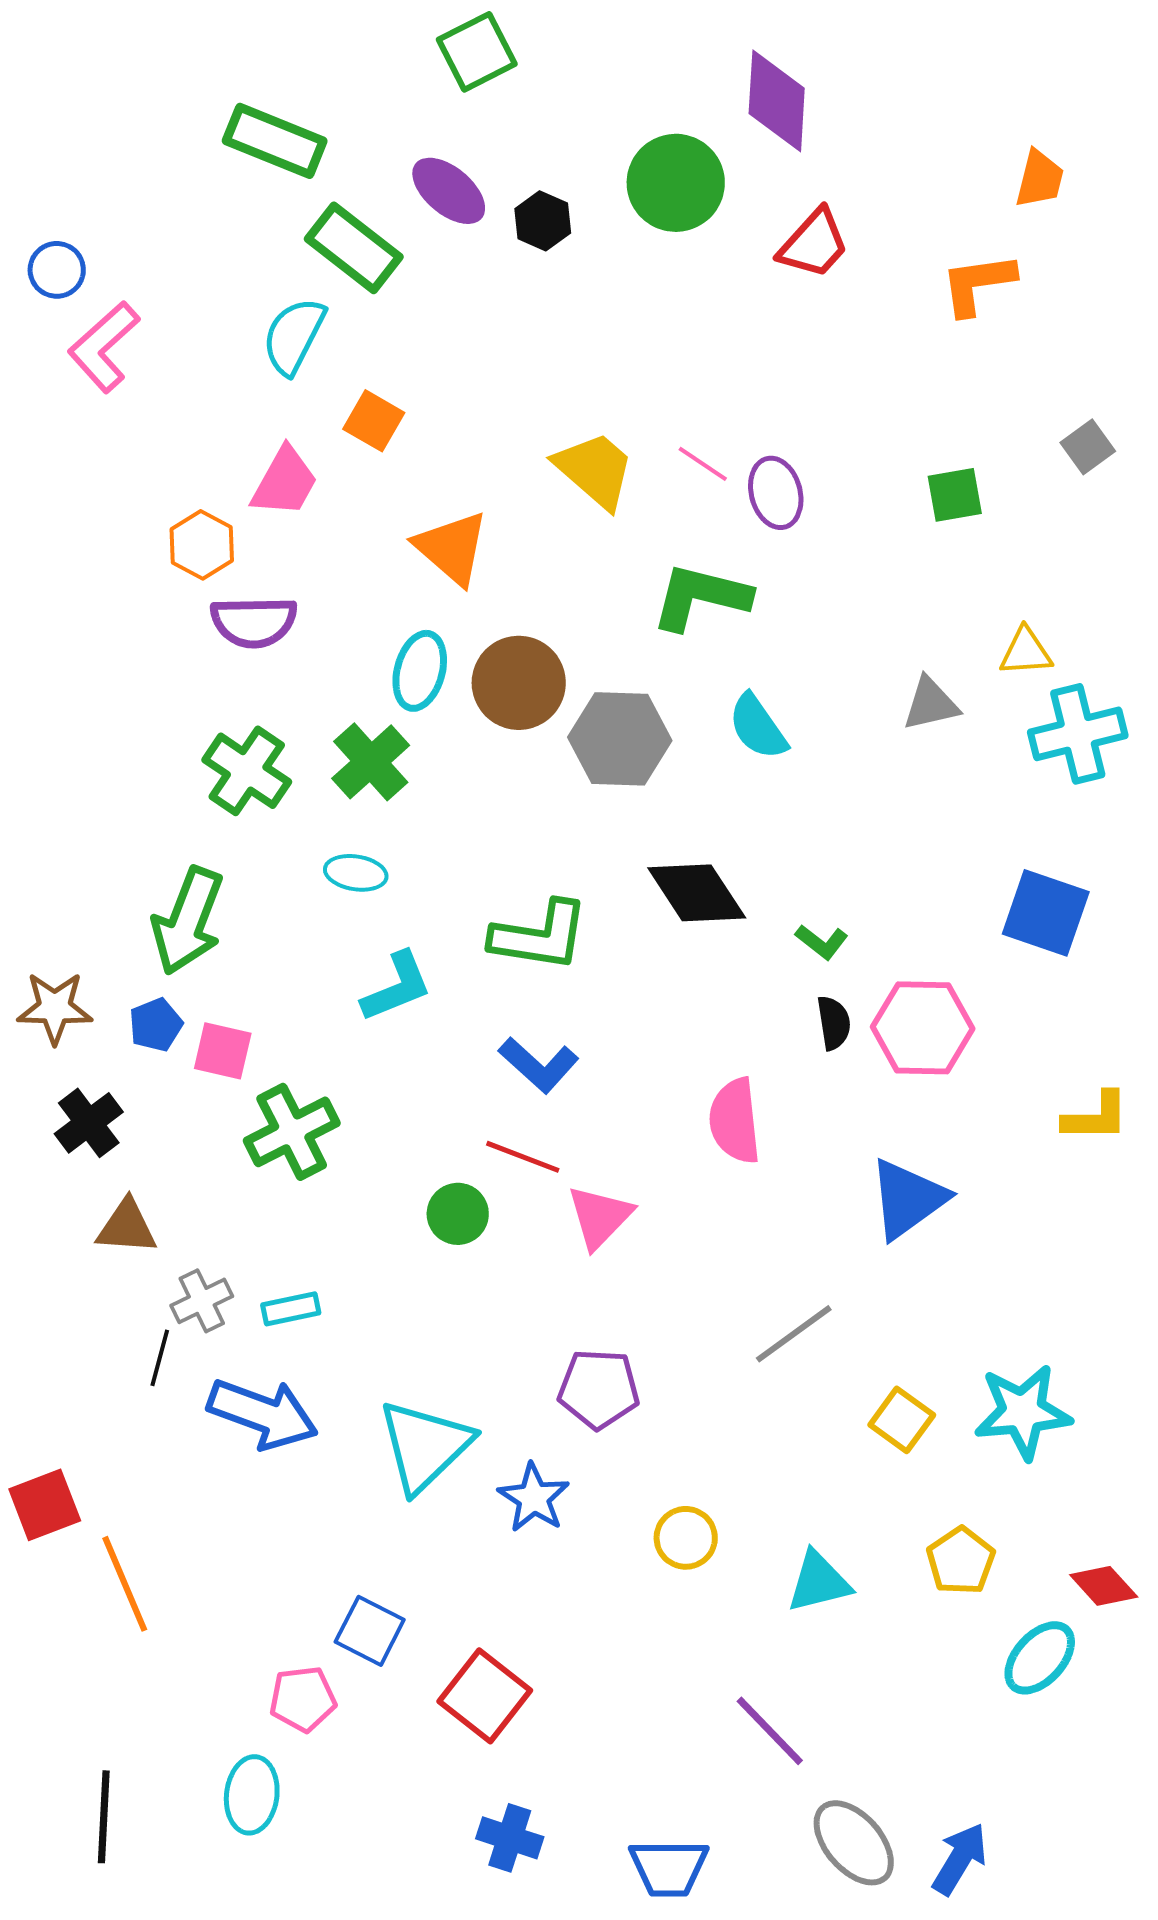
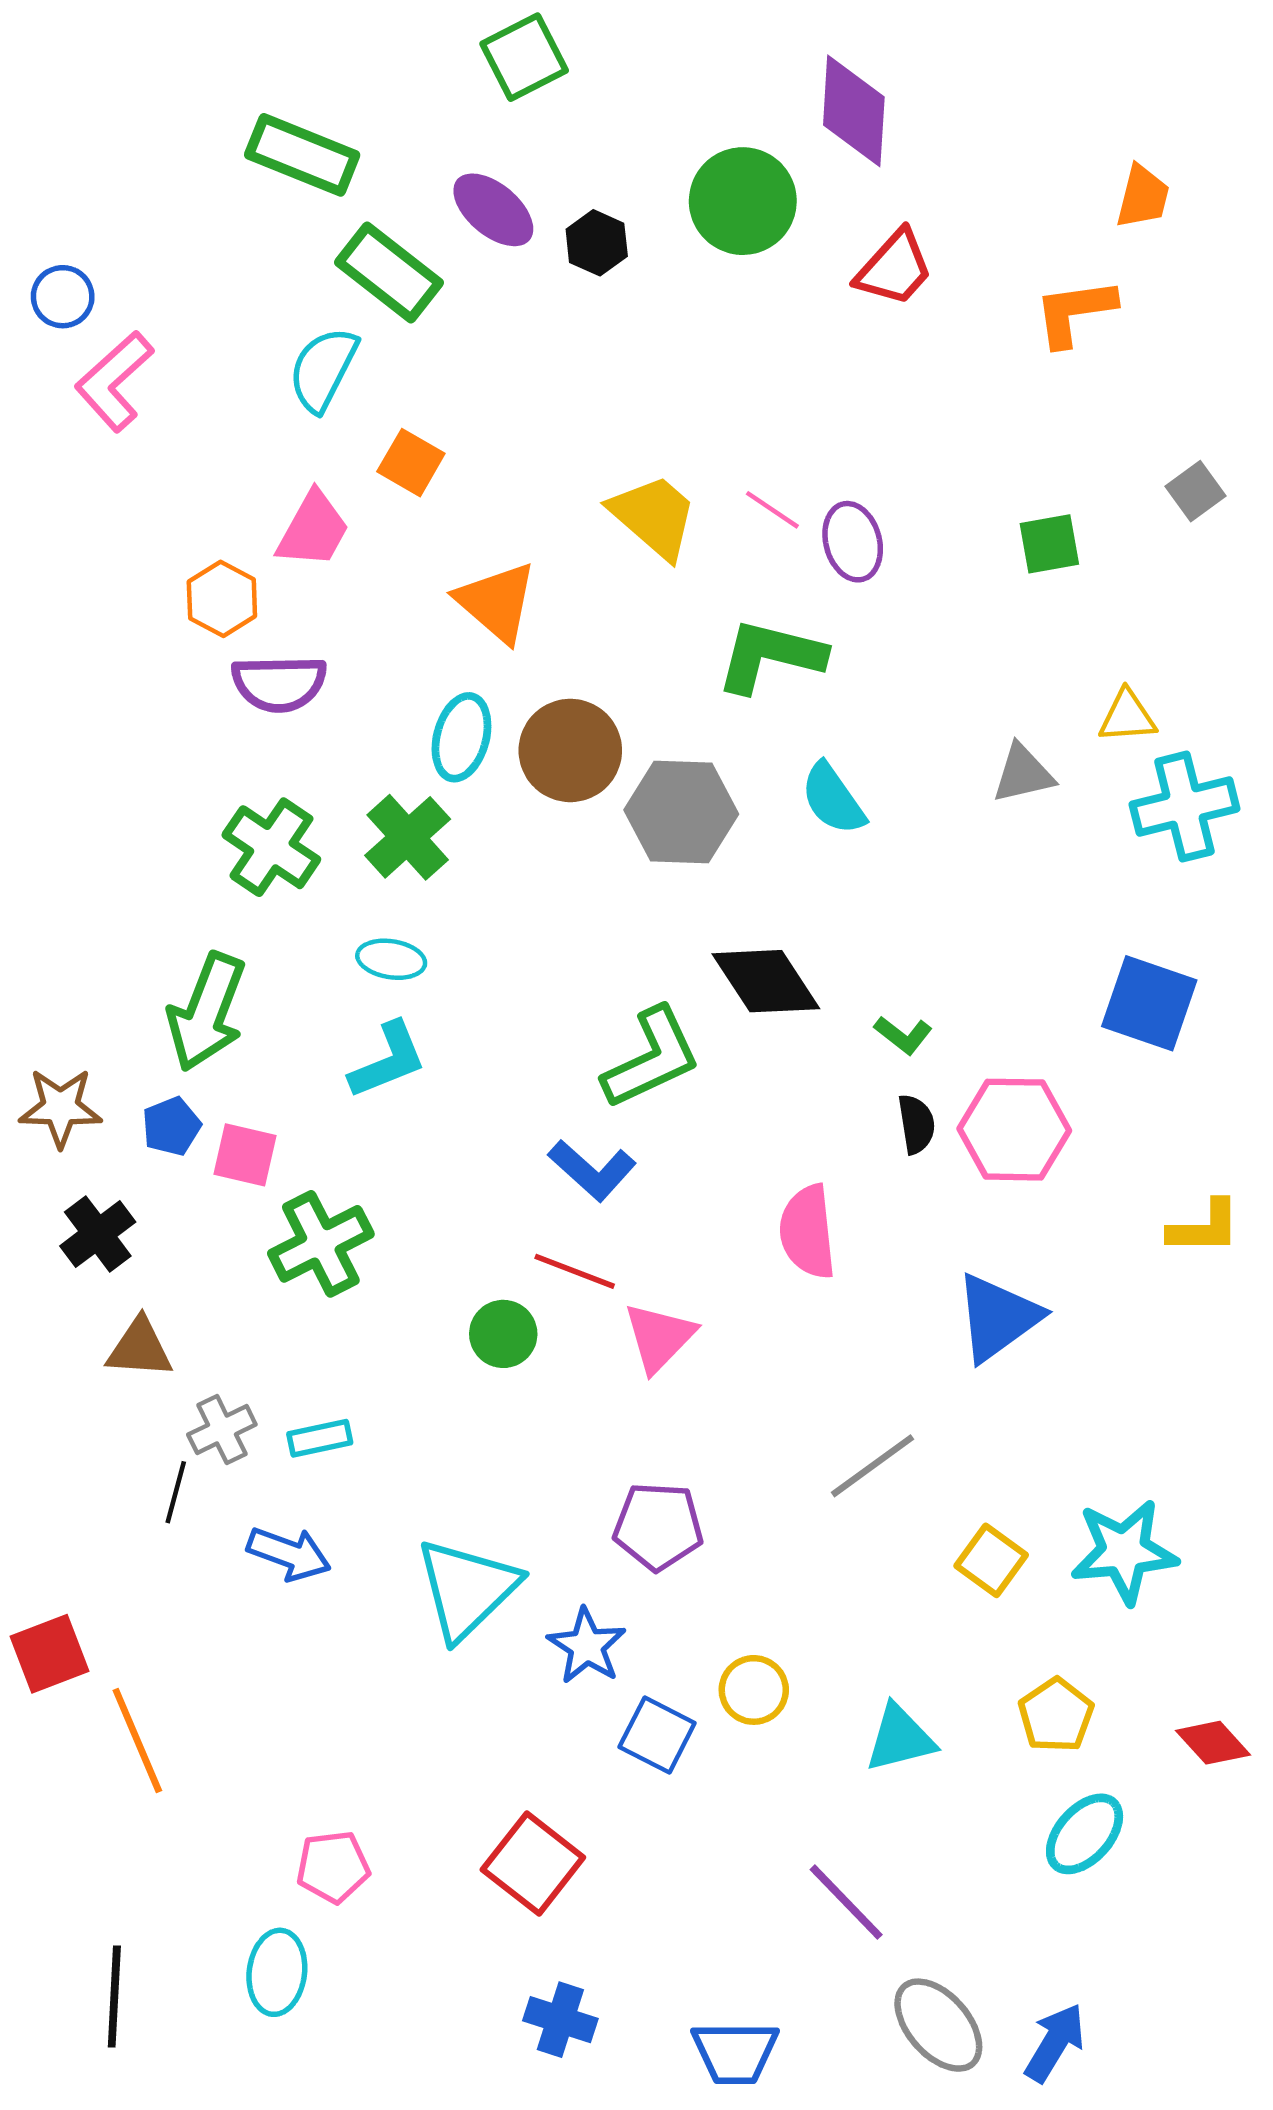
green L-shape: (540, 936) -> (652, 1058), moved, turned -34
cyan L-shape: (397, 987) -> (388, 1060), moved
blue arrow: (263, 1414) -> (289, 1554), size x0.7
blue square: (370, 1631) -> (657, 1735), moved
cyan ellipse: (1040, 1658) -> (1085, 1834), moved

